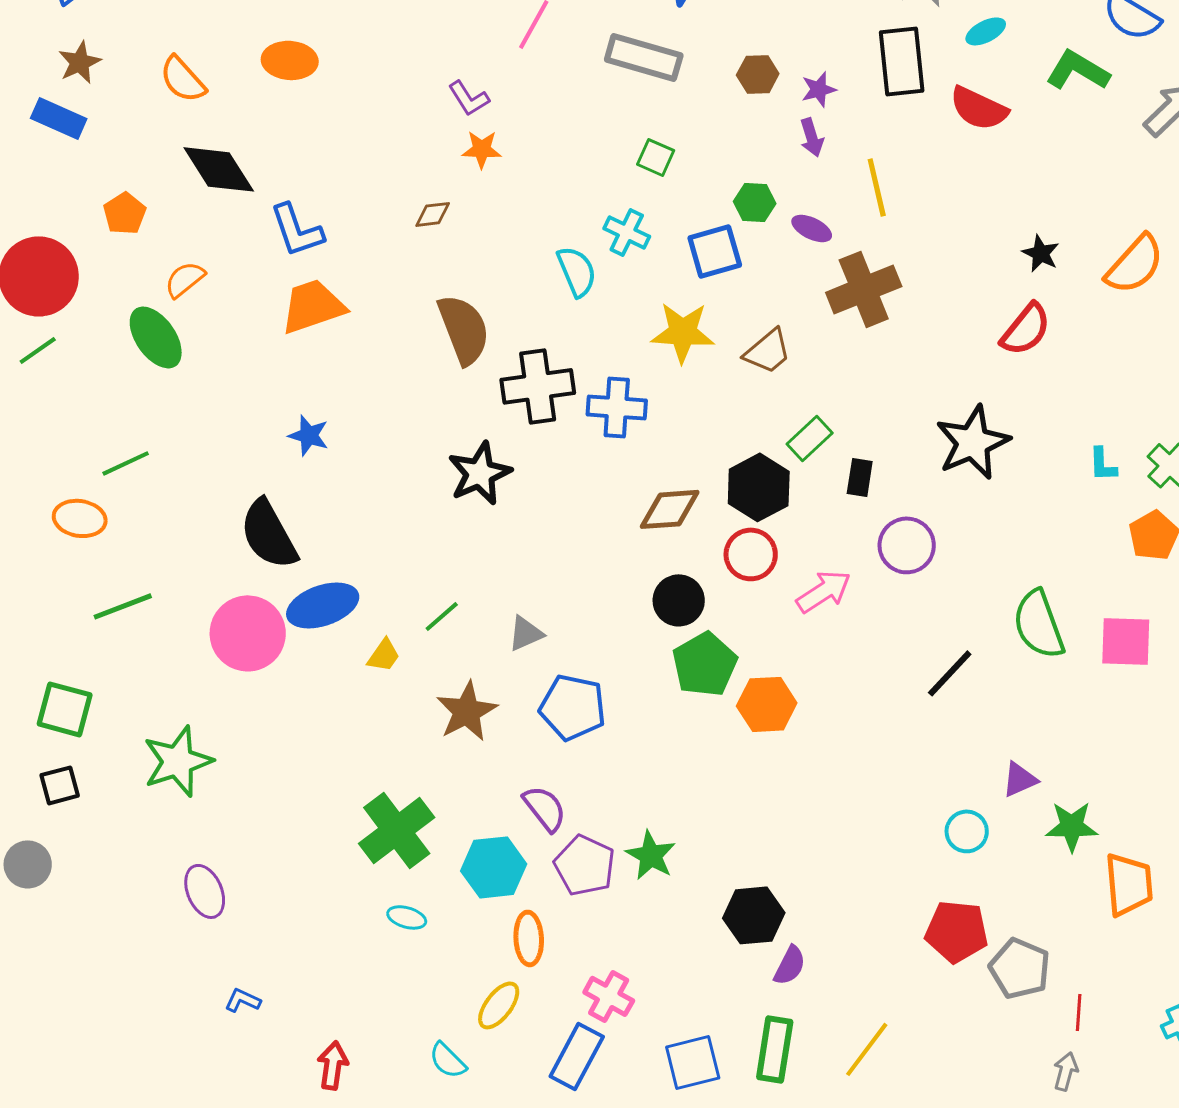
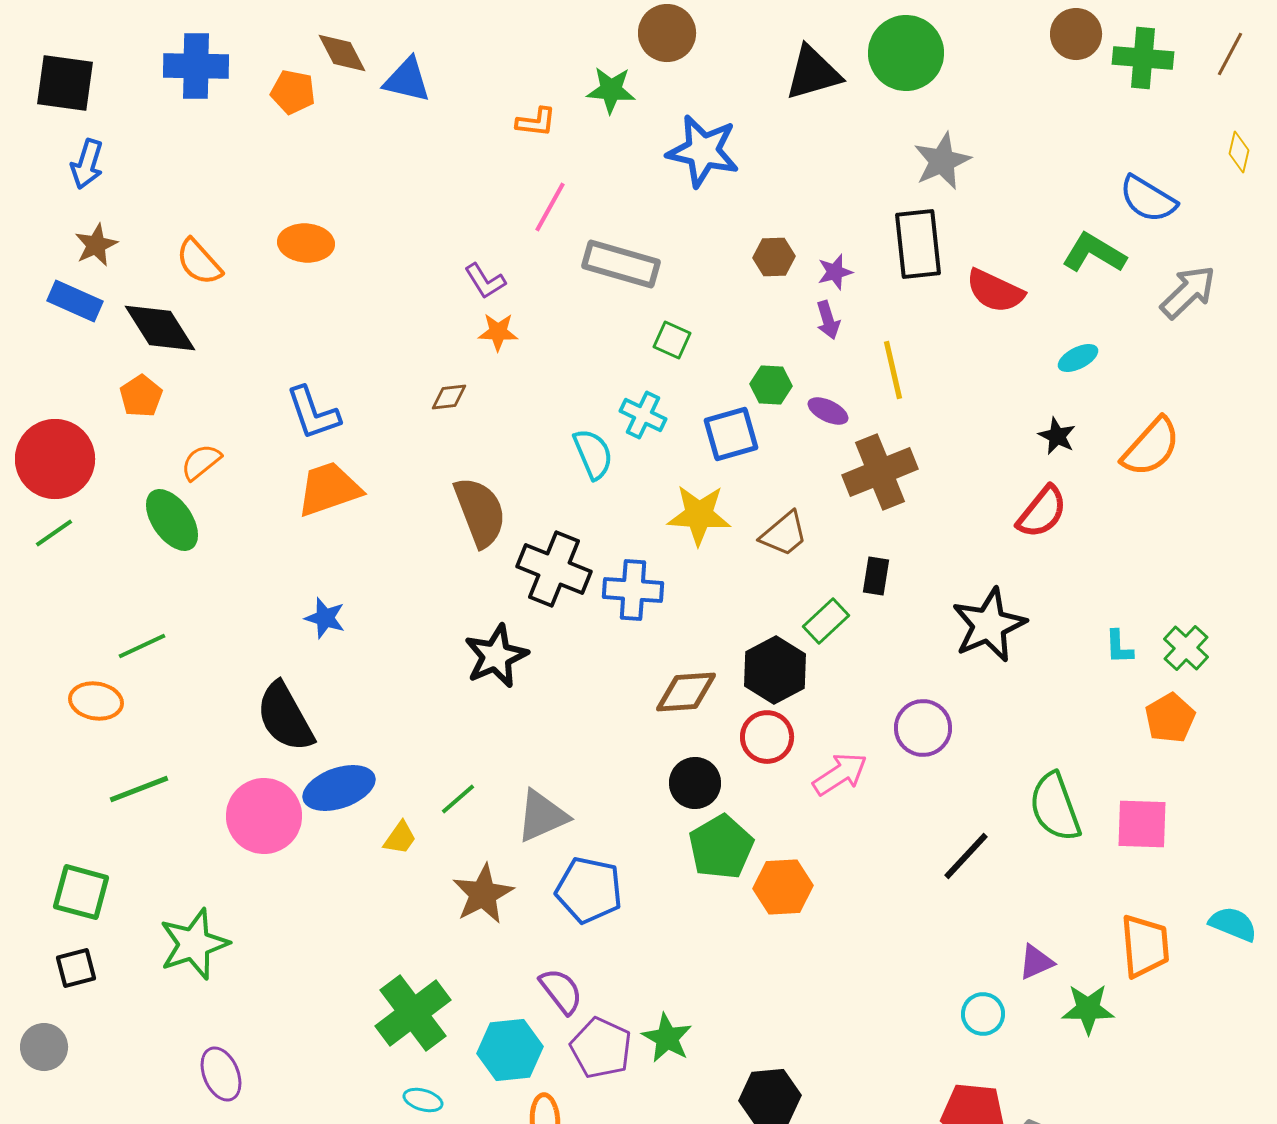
cyan ellipse: (986, 31) -> (1078, 358), moved
gray rectangle: (644, 57) -> (621, 264), moved
black diamond: (219, 169) -> (160, 328), moved
black cross: (538, 386) -> (554, 569), turned 30
black rectangle: (860, 477) -> (876, 576), moved
gray triangle: (526, 633) -> (542, 816), size x1.5
orange trapezoid: (1129, 884) -> (1145, 946), moved

